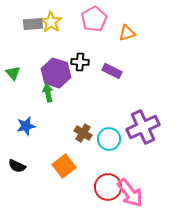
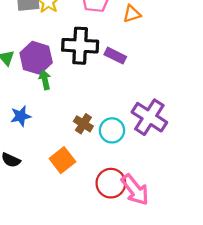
black cross: (80, 62) -> (80, 46), size x1.8
purple hexagon: (56, 73) -> (36, 58), moved
purple cross: (143, 127) -> (149, 117), turned -32

